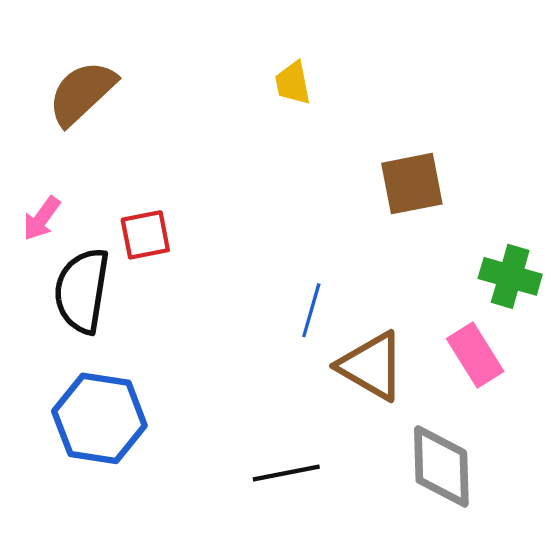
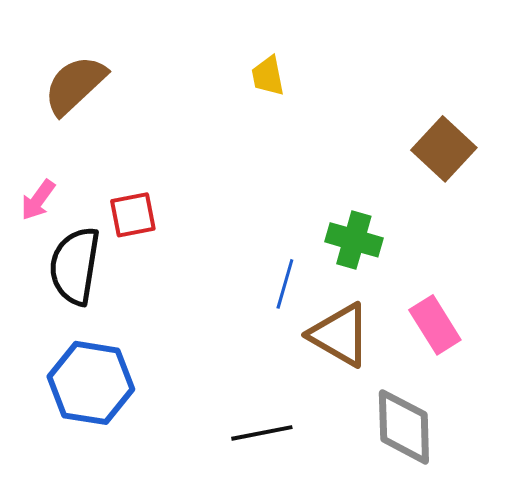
brown square: (412, 184) -> (444, 149), moved, turned -36
green cross: (510, 276) -> (354, 240), moved

